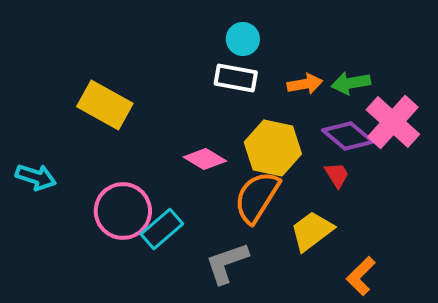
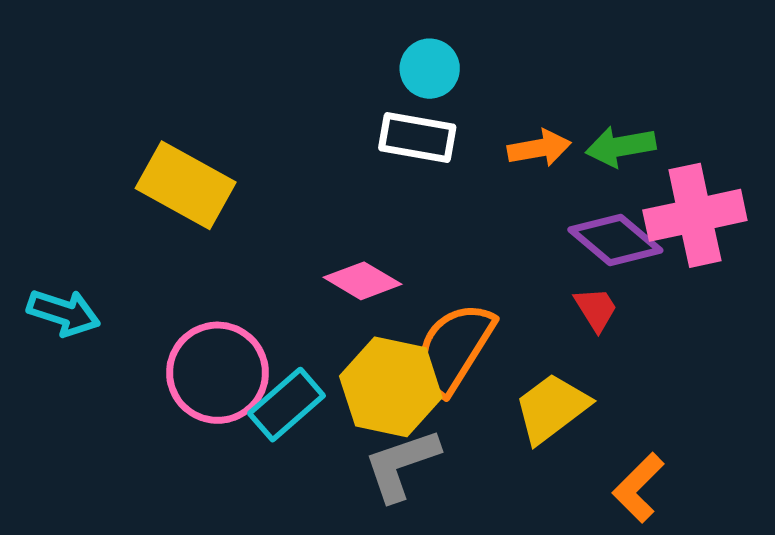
pink cross: (393, 122) -> (695, 215), turned 36
yellow hexagon: (273, 148) -> (391, 387), moved

